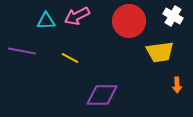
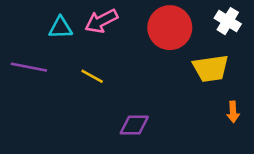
purple diamond: (102, 95) -> (134, 125), size x0.7

